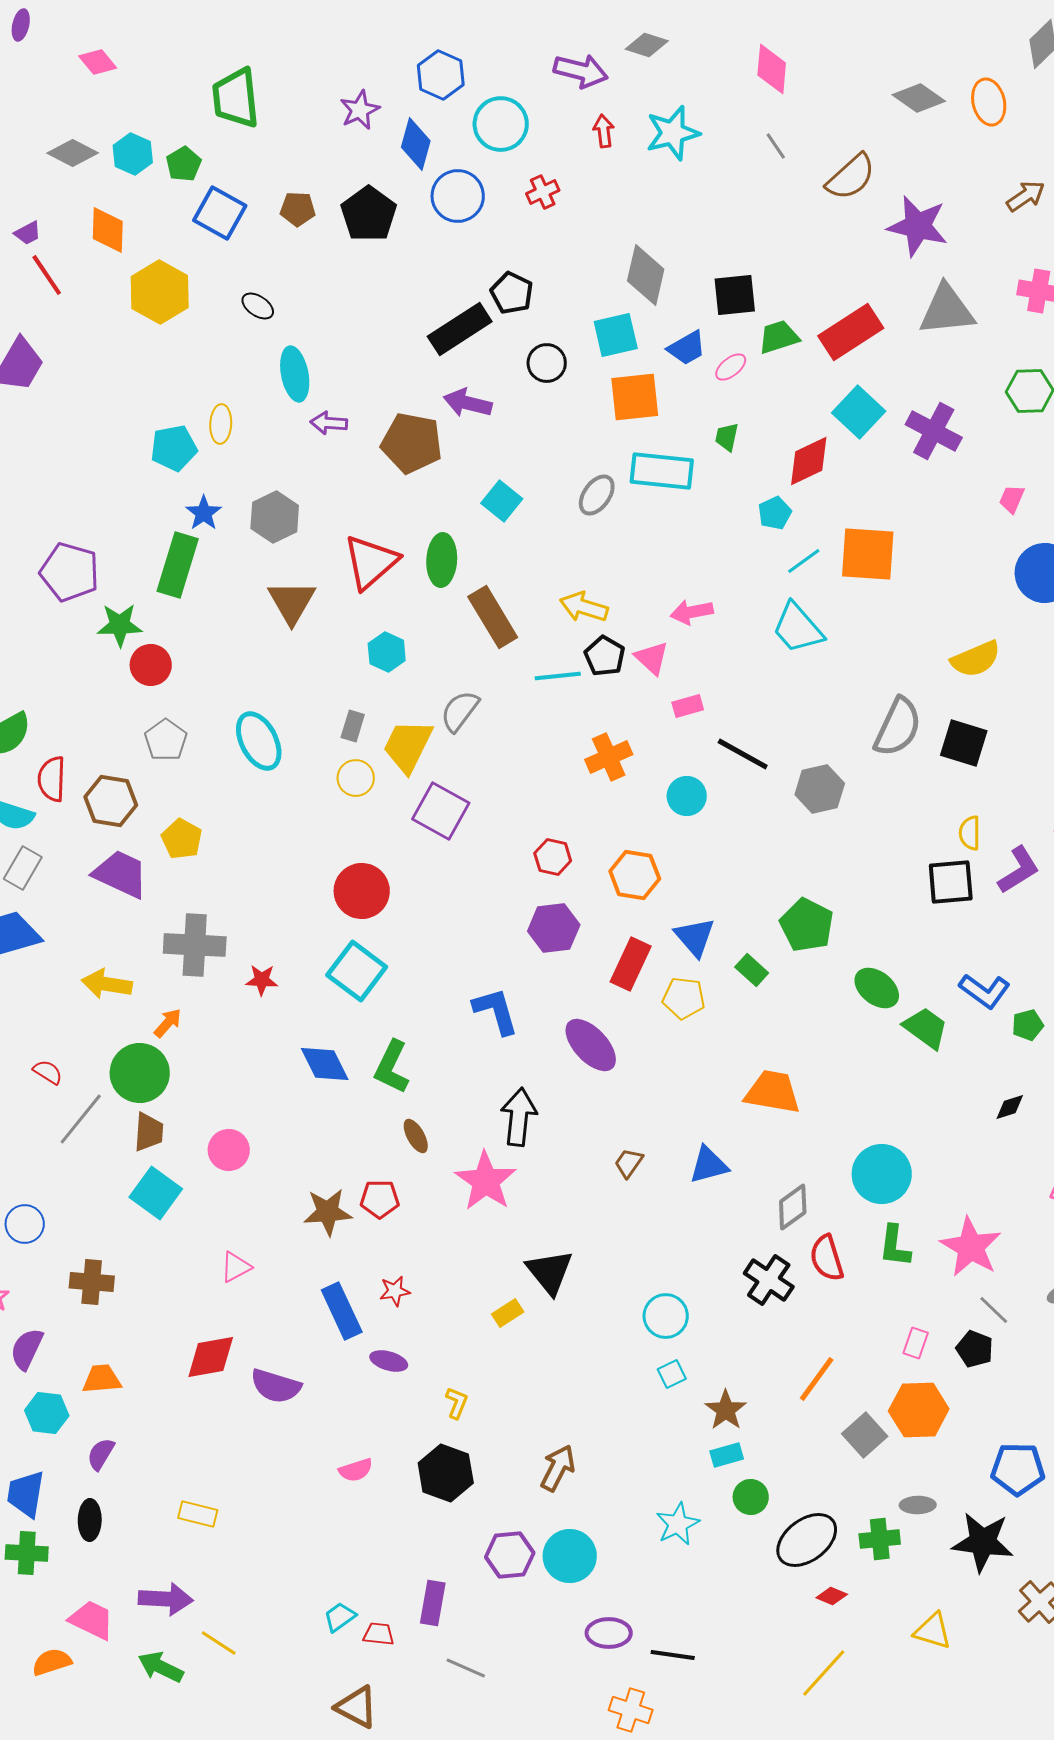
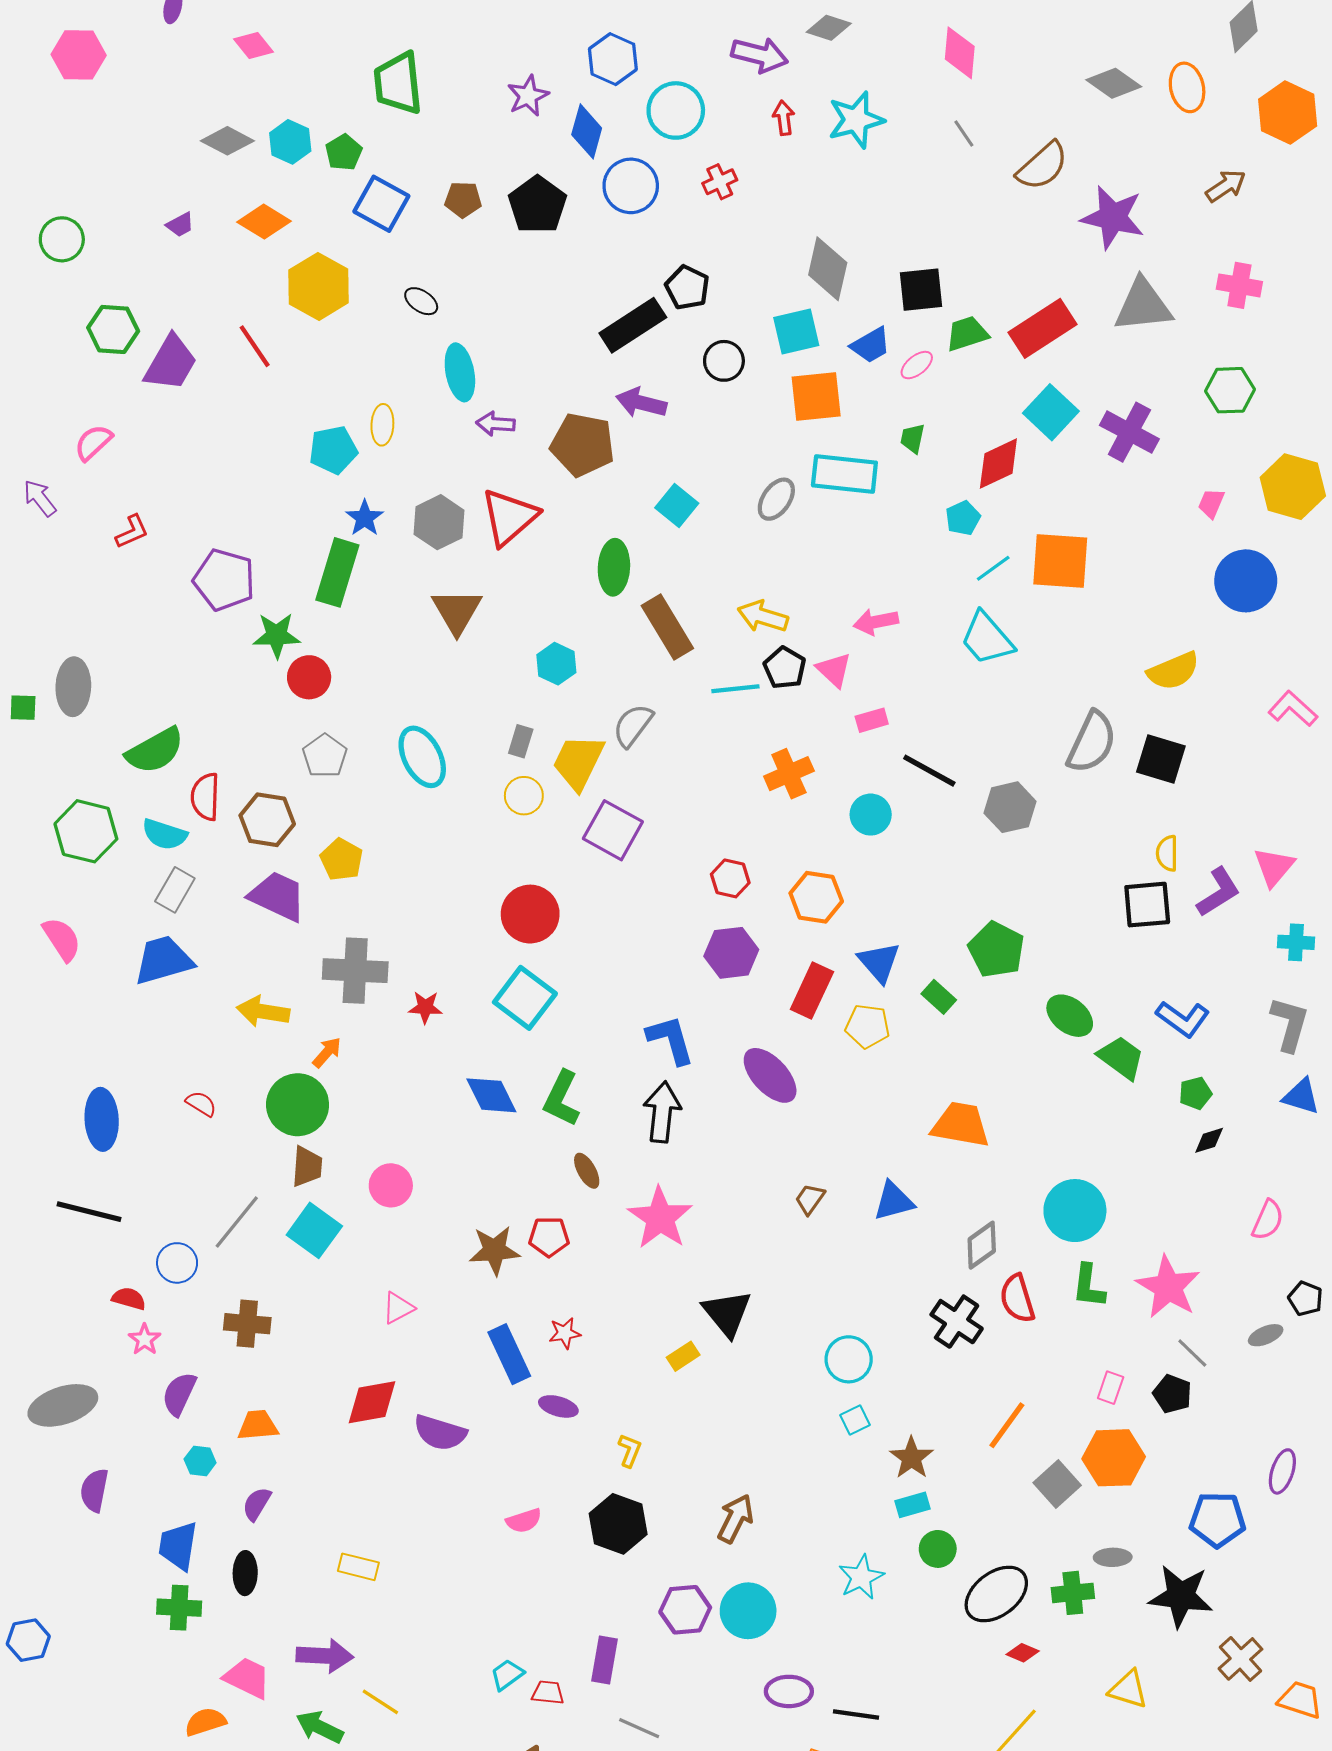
orange diamond: (108, 230) -> (264, 222), turned -60
red line: (47, 275) -> (255, 346), moved
red triangle: (371, 562) -> (509, 517), moved
green pentagon: (1028, 1025) -> (1195, 1093), moved
black arrow: (519, 1117) -> (662, 1112), moved
gray line: (81, 1119) -> (237, 1222), moved
cyan hexagon: (47, 1413) -> (200, 1461), size x0.7

